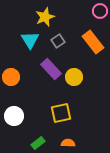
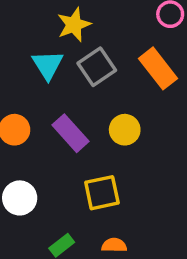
gray square: (58, 41) -> (97, 67), size x1.5
purple rectangle: (51, 69) -> (70, 133), moved

